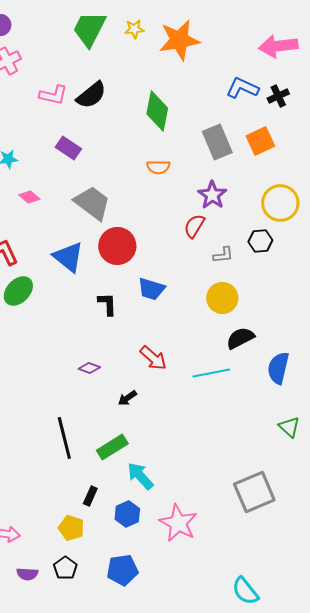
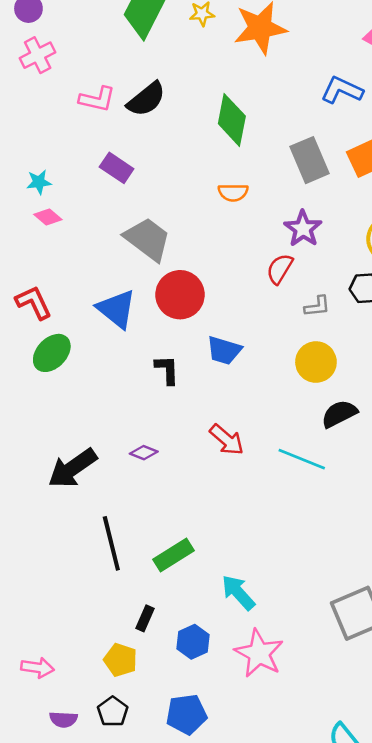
pink diamond: (29, 197) -> (48, 217), moved
cyan line: (211, 373) -> (302, 459), turned 33
black arrow: (127, 398) -> (73, 468), moved, size x2.0
cyan arrow: (140, 476) -> (238, 593), moved

